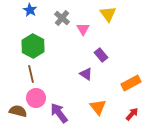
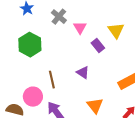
yellow triangle: (108, 14) -> (116, 31), moved
purple rectangle: (101, 55) -> (98, 46), moved
brown line: (31, 74) -> (52, 80), moved

